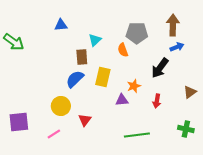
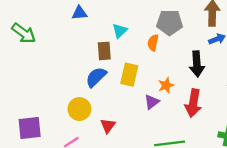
orange semicircle: (123, 50) -> (153, 43), turned 32
black arrow: (160, 68) -> (197, 64), turned -40
purple triangle: (122, 100) -> (152, 102), turned -32
red arrow: (157, 101) -> (193, 103), size x1.6

